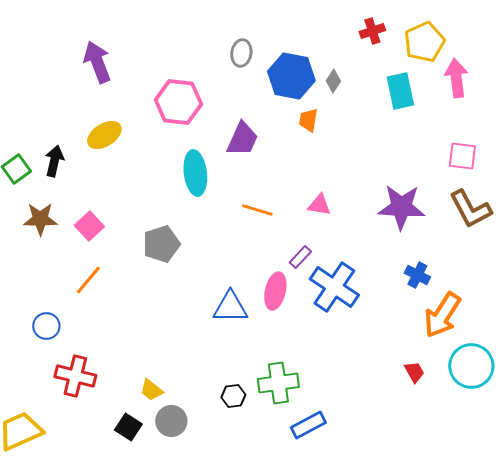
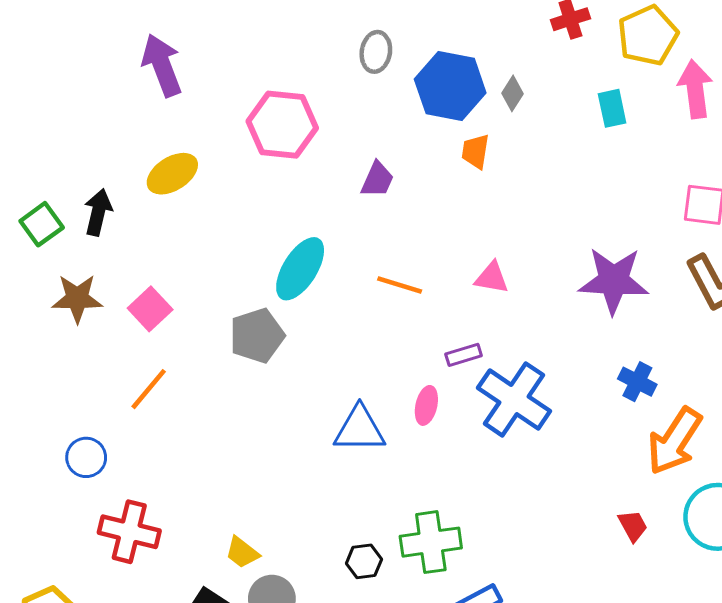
cyan rectangle: (400, 91) -> (612, 108), size x0.7
purple trapezoid: (242, 139) -> (377, 180), size x0.7
cyan ellipse: (195, 173) -> (300, 269), moved, turned 39
purple rectangle: (300, 257) -> (464, 355), turned 30
pink ellipse: (275, 291) -> (426, 405), size x0.7

